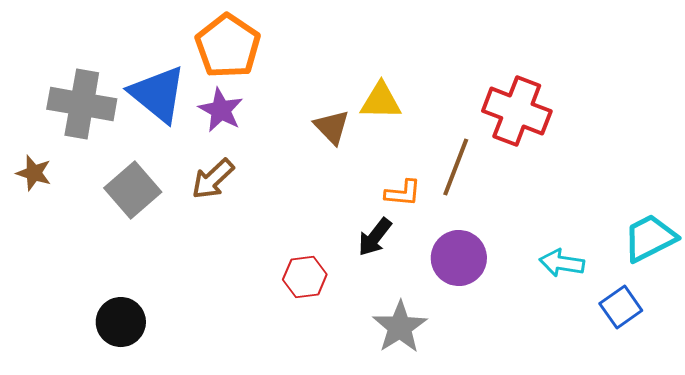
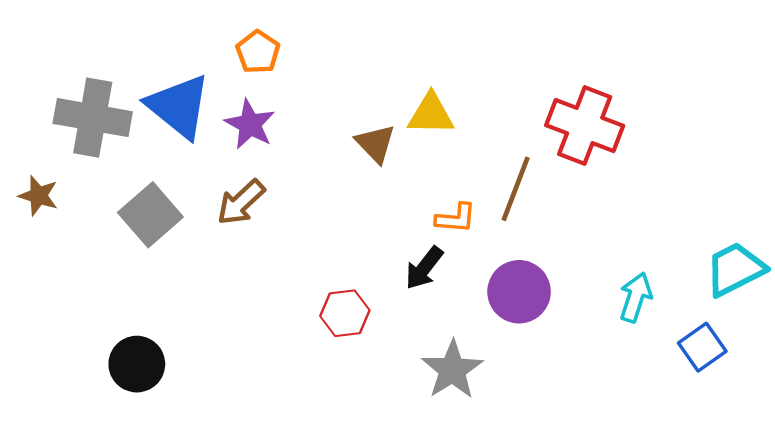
orange pentagon: (228, 46) -> (258, 52), size x0.6
cyan arrow: (562, 263) -> (636, 297), turned 99

